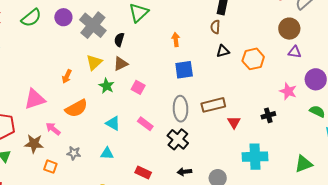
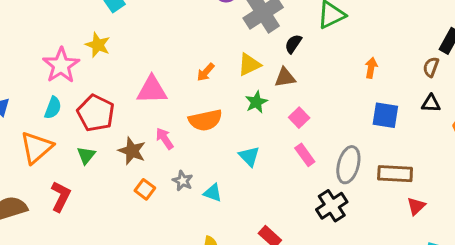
blue square: (184, 70) -> (385, 115), moved
pink rectangle: (145, 124) -> (305, 155), moved
cyan triangle: (107, 153) -> (213, 193), moved

